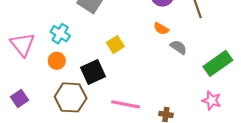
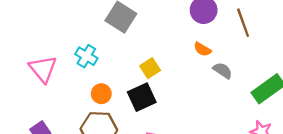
orange circle: (57, 61) -> (101, 94), moved
black square: (93, 72) -> (142, 97), moved

